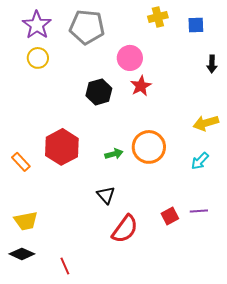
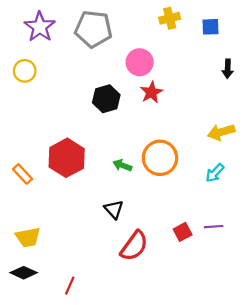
yellow circle: (38, 58) -> (25, 71), moved
green arrow: (114, 154) -> (122, 165), turned -144
red line: (65, 266) -> (70, 286), turned 48

